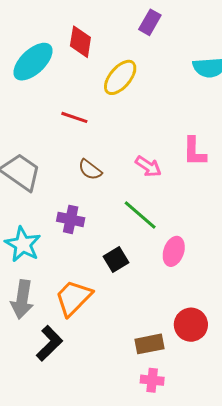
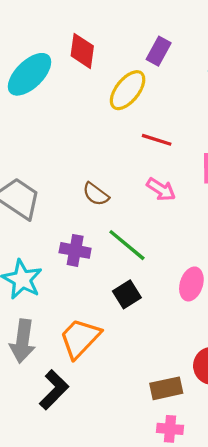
purple rectangle: (150, 22) -> (159, 51), moved
red line: (74, 117) -> (157, 140), moved
green line: (140, 215) -> (127, 245), moved

